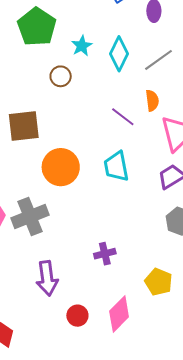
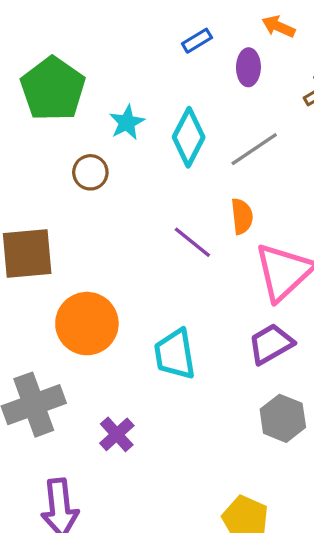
cyan trapezoid: (116, 166) -> (175, 354), moved
purple cross: (105, 254) -> (117, 434), moved, turned -30

